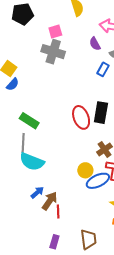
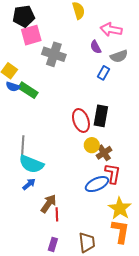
pink square: (55, 31) -> (31, 35), moved, size x1.5
blue semicircle: (13, 84) -> (13, 87), turned 64
green rectangle: (29, 121) -> (28, 90), moved
yellow circle: (85, 170) -> (92, 145), moved
blue arrow: (37, 192) -> (29, 184), moved

